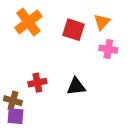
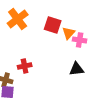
orange triangle: (102, 22) -> (69, 33), moved
black triangle: (76, 86) -> (77, 69), moved

